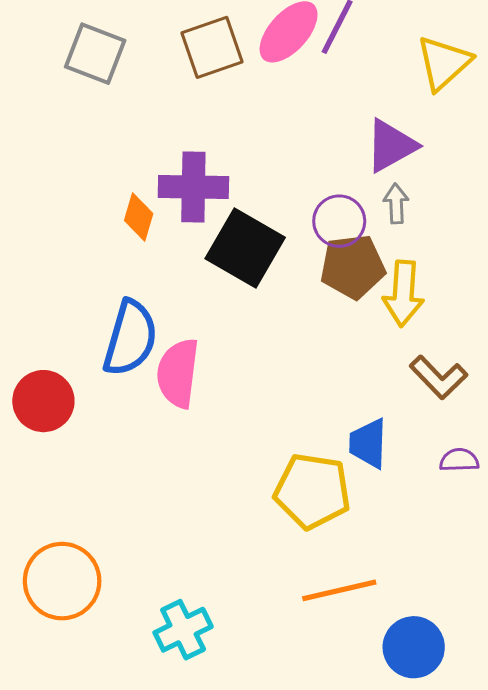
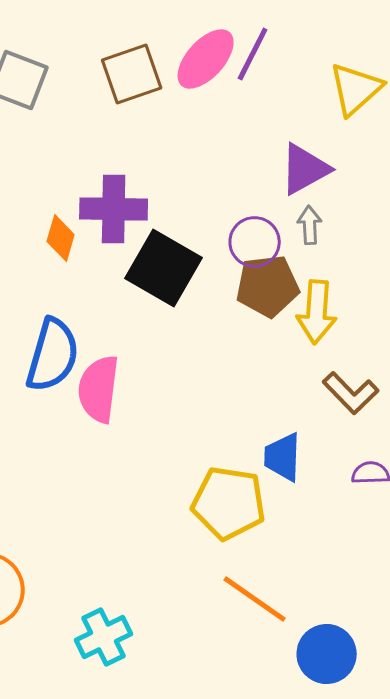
orange line: (339, 590) -> (255, 599), turned 48

